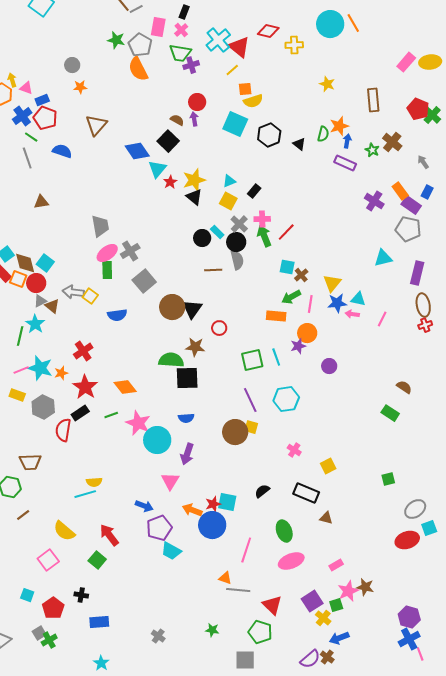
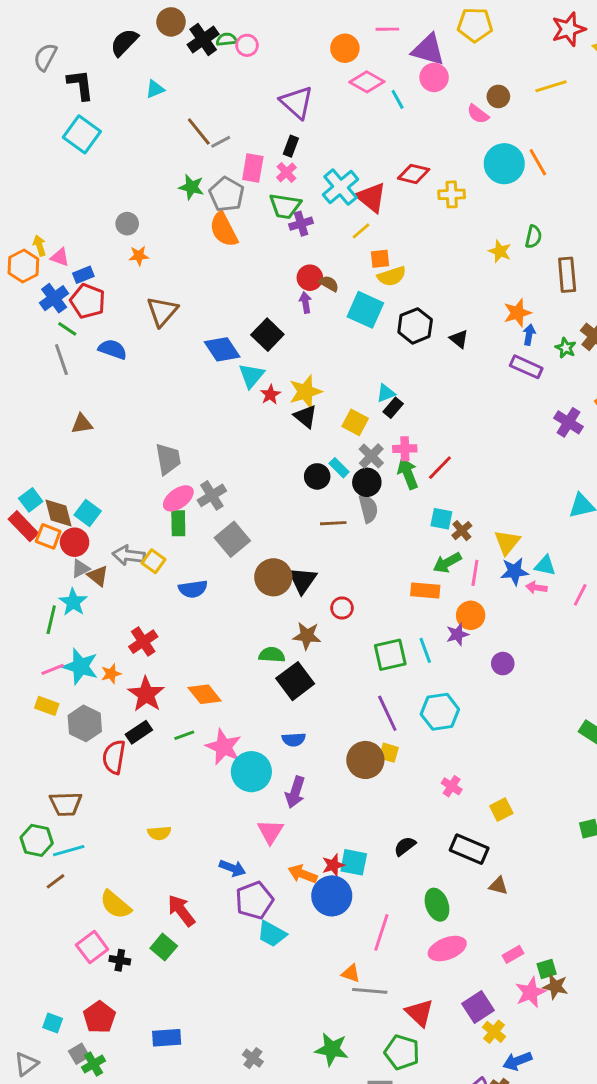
brown semicircle: (177, 120) -> (329, 284), moved
green semicircle: (323, 134) -> (533, 237), moved
cyan triangle: (229, 181) -> (386, 393), moved
green semicircle: (171, 360) -> (272, 655), size x0.7
black square: (187, 378) -> (295, 681), turned -35
cyan line: (85, 494) -> (69, 851), moved
cyan square: (27, 595) -> (53, 1023), moved
black cross: (81, 595) -> (120, 960), moved
green square: (336, 605) -> (547, 969), moved
green star: (212, 630) -> (332, 1049), size x1.6

